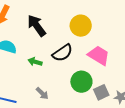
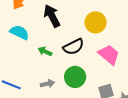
green circle: (81, 82) -> (75, 77), moved
gray arrow: (42, 93) -> (47, 84), turned -64

